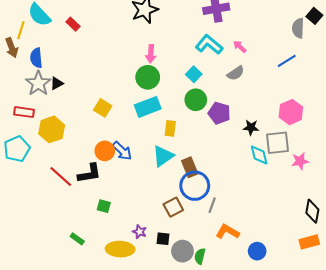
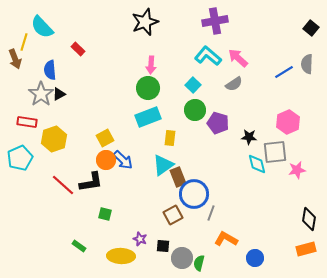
red rectangle: (73, 24) -> (78, 49), moved
gray semicircle: (298, 28) -> (307, 64), moved
pink arrow: (240, 47) -> (238, 58), size x1.5
blue semicircle: (36, 58) -> (50, 70), moved
yellow square: (103, 108) -> (105, 138), moved, turned 30
brown rectangle: (190, 167) -> (178, 177), moved

